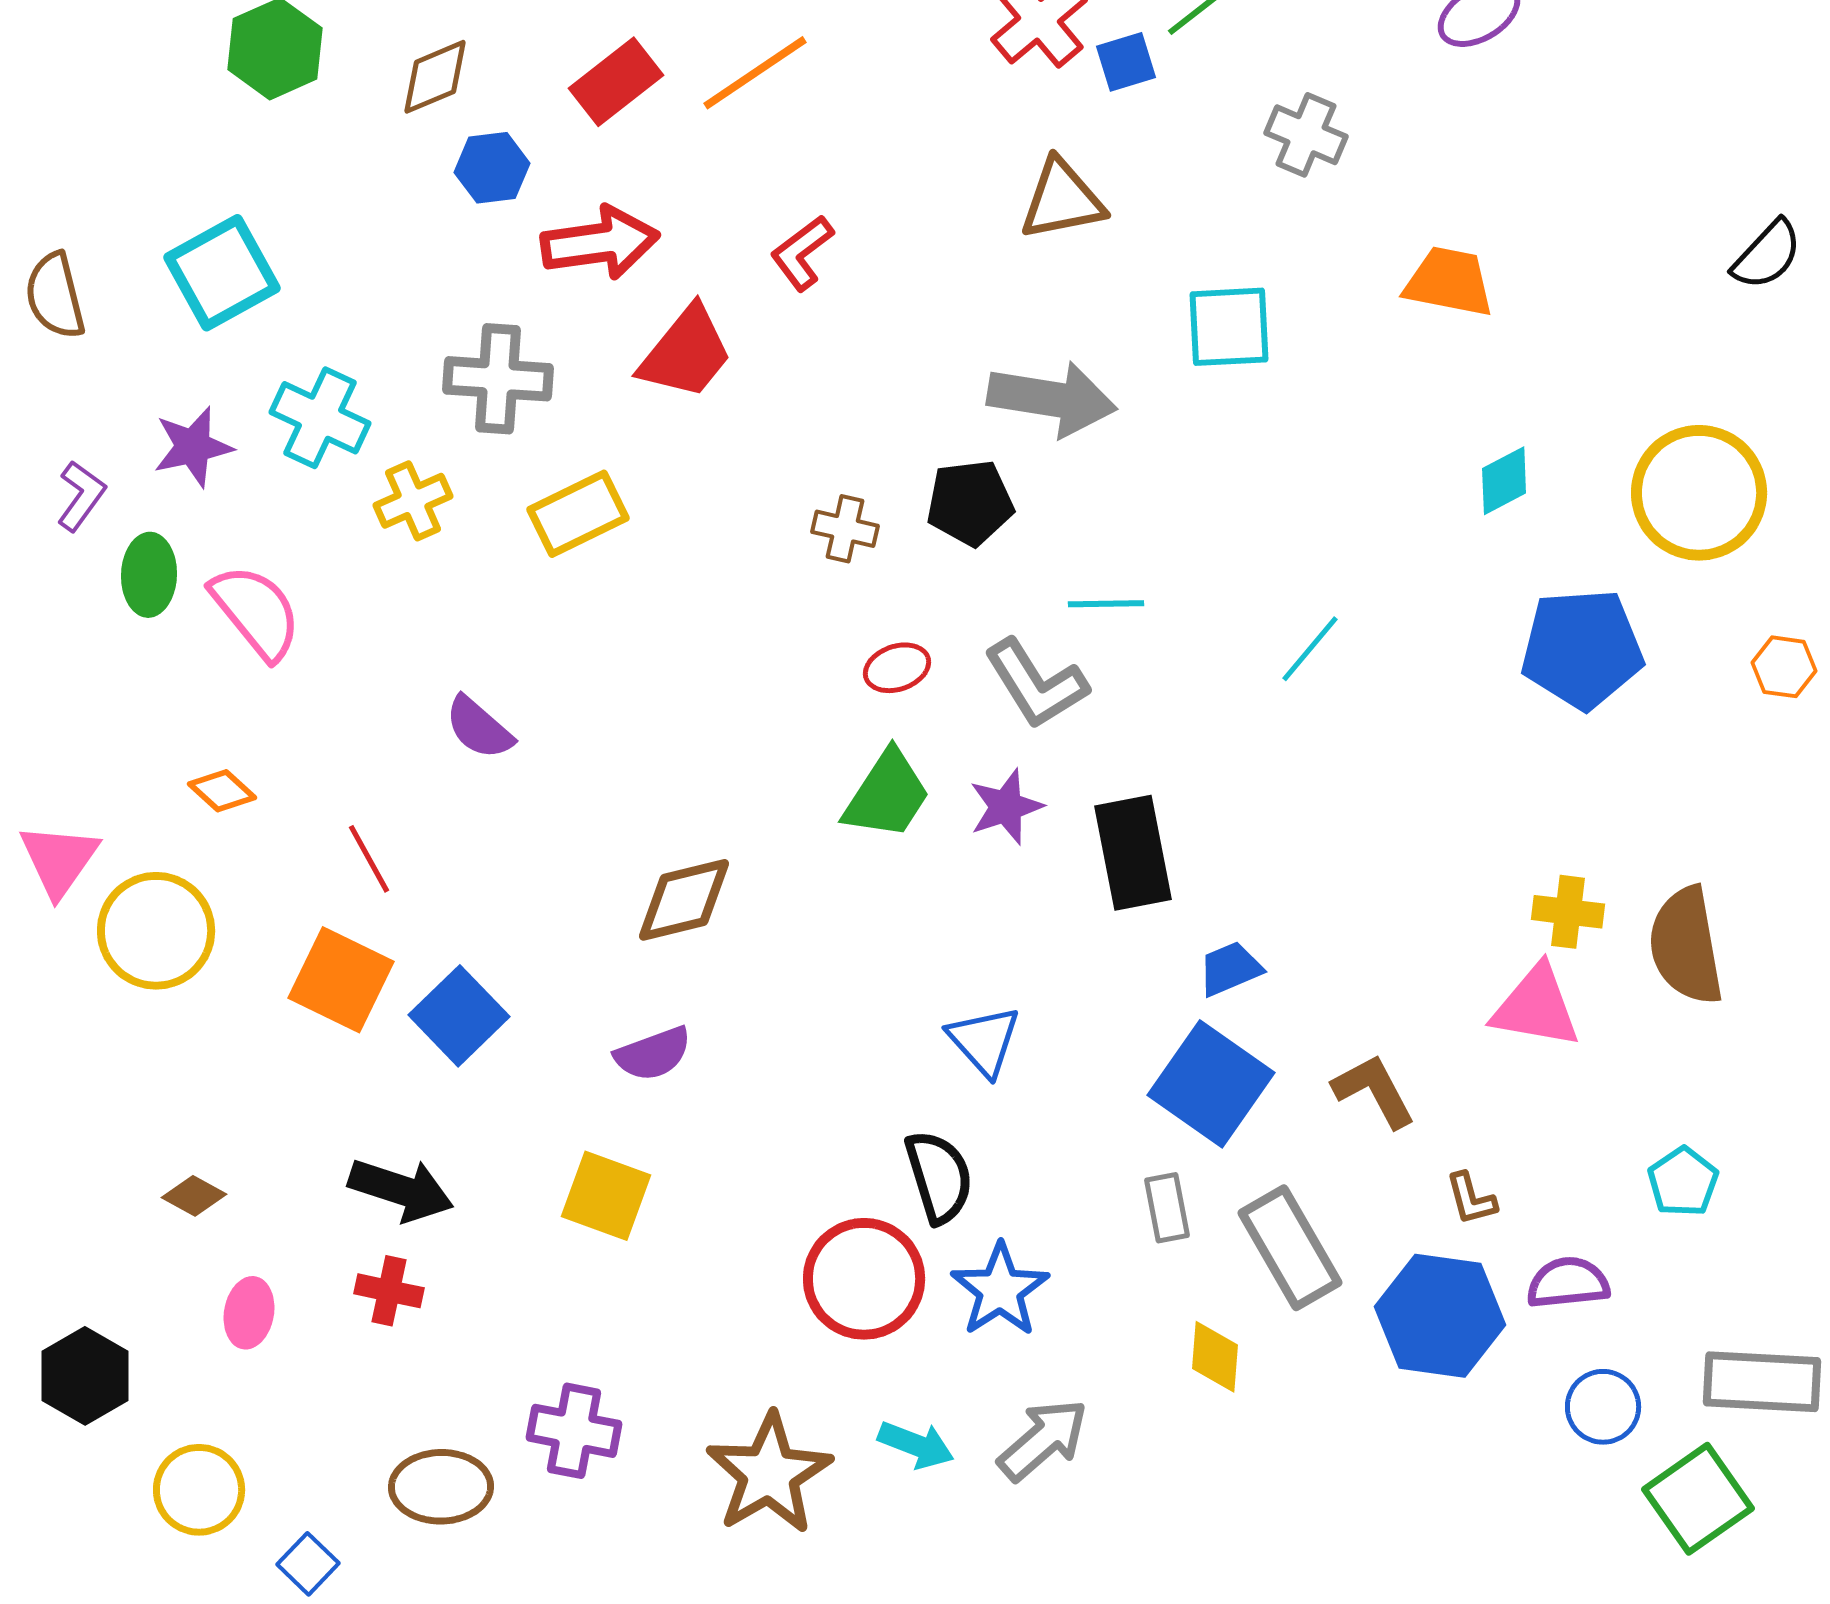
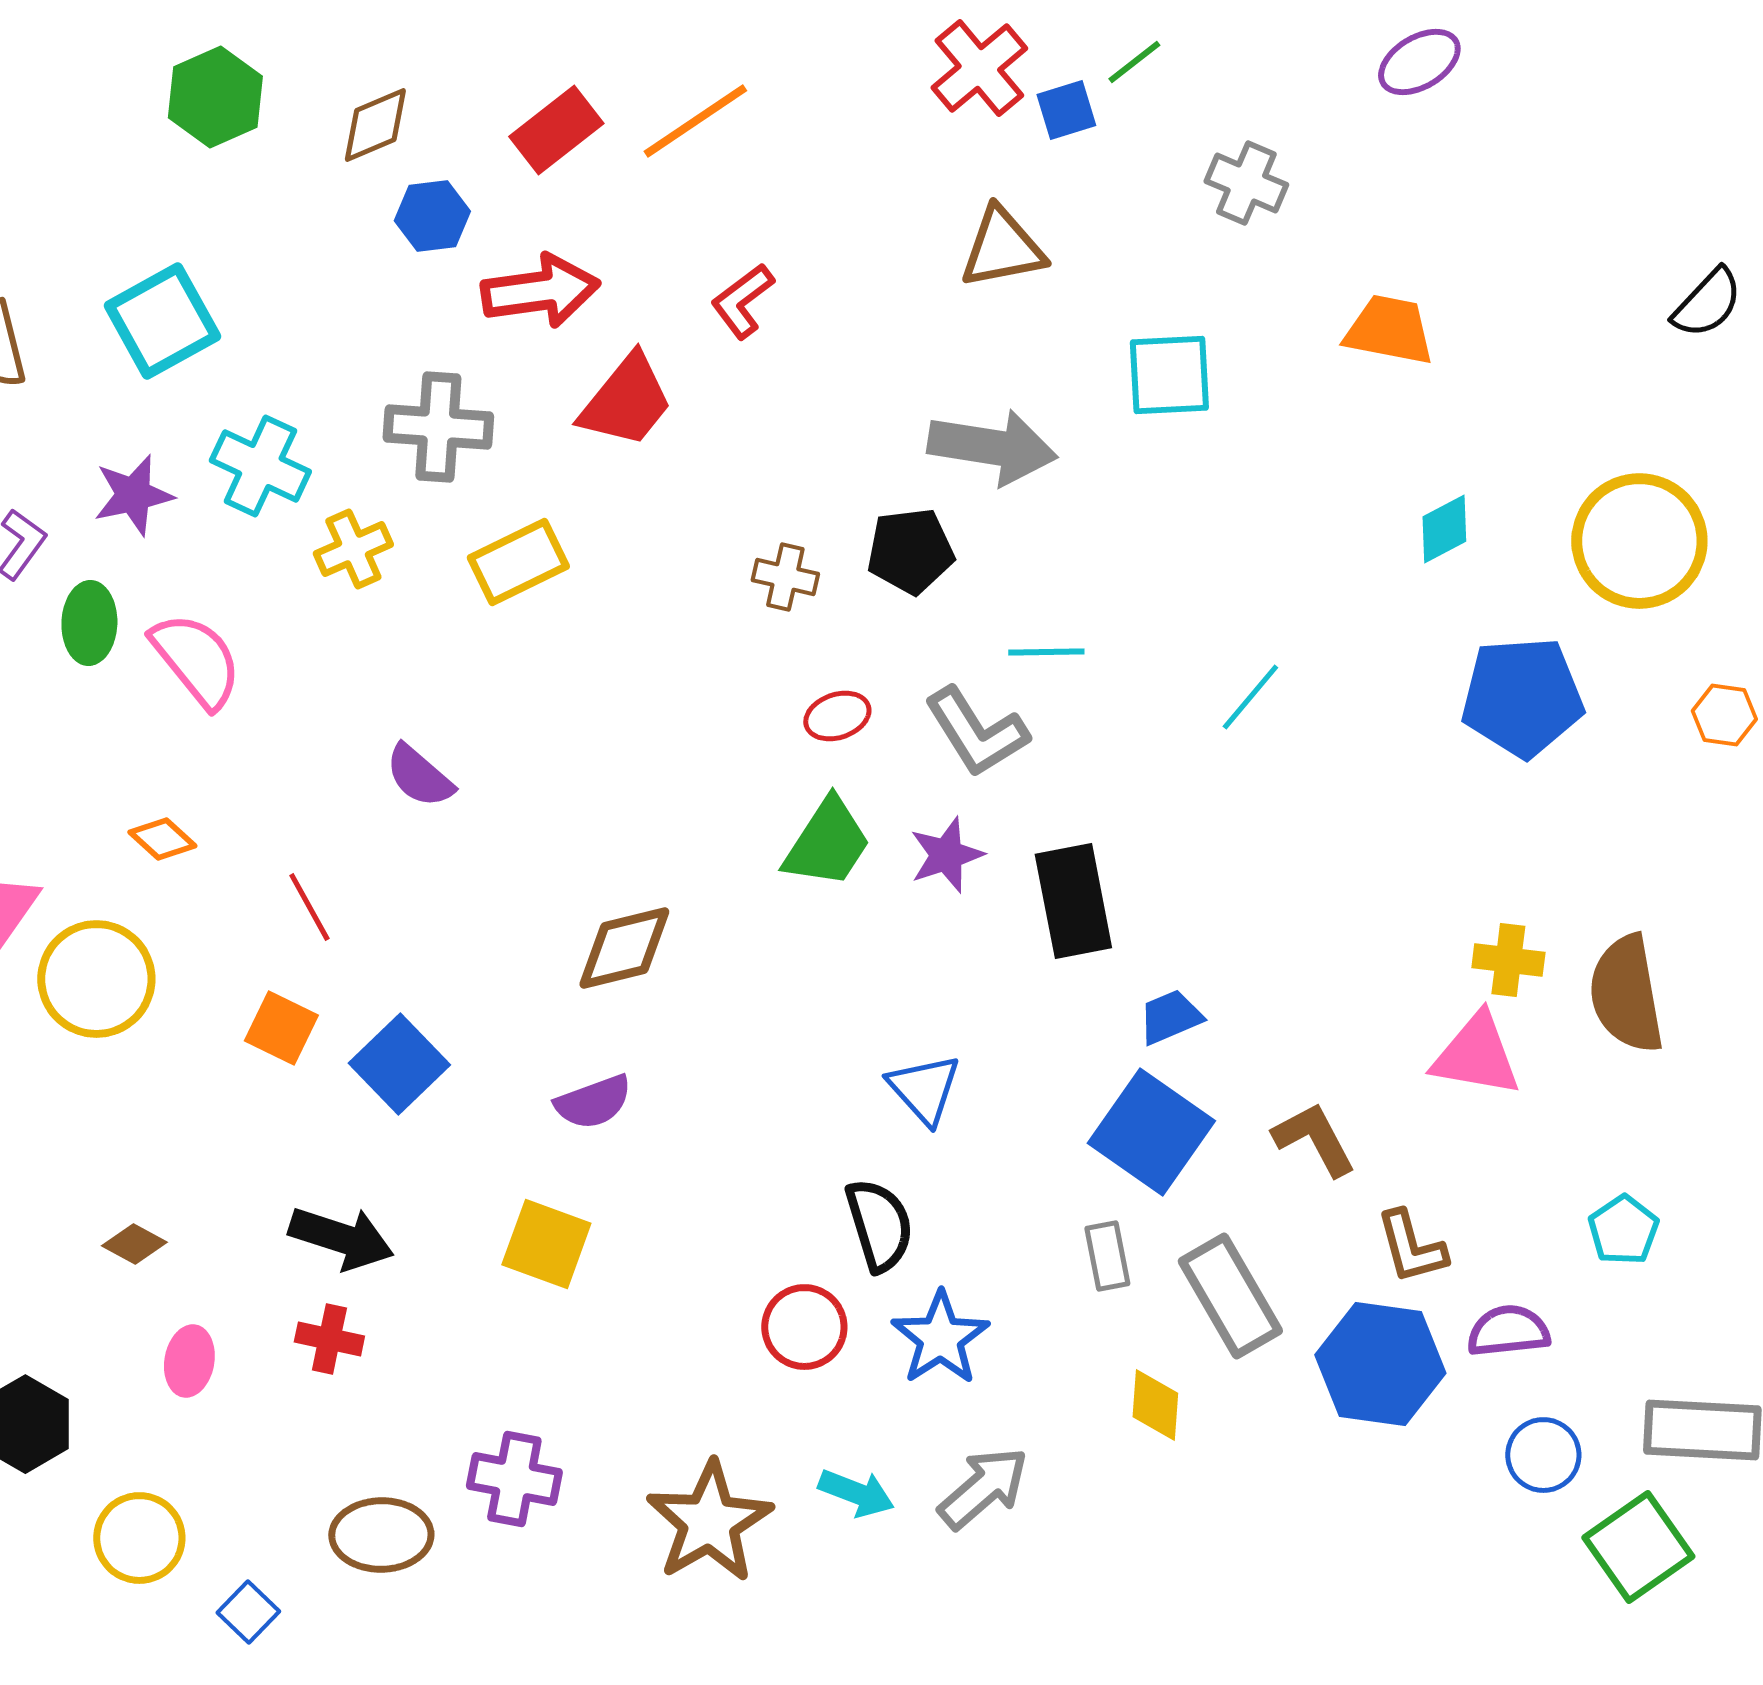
orange square: (341, 980) -> (281, 1028), size x0.7
brown L-shape: (1471, 1199) -> (1411, 1247), size x1.4
red circle: (864, 1279) -> (804, 1327), size x0.7

